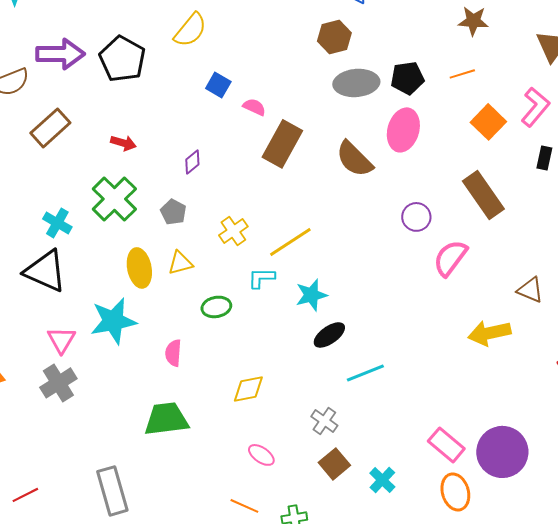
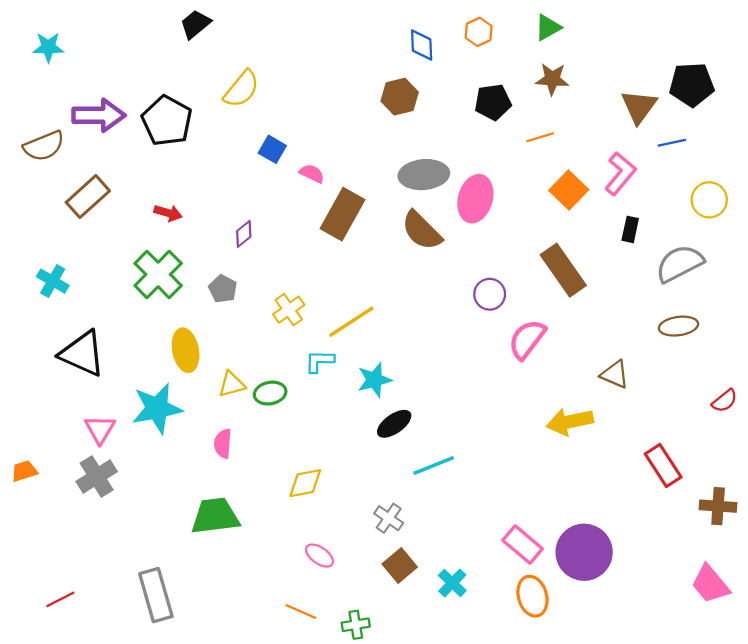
black pentagon: (407, 78) -> (493, 102), moved
gray ellipse: (356, 83) -> (424, 175), moved
cyan cross: (57, 223) -> (53, 281), moved
yellow triangle: (180, 263) -> (232, 384), moved

